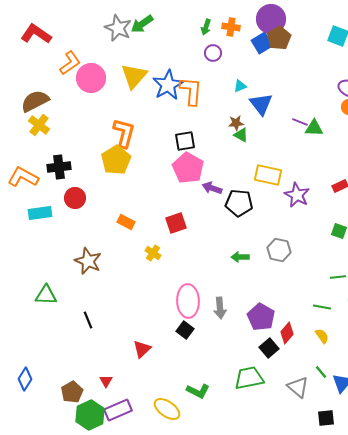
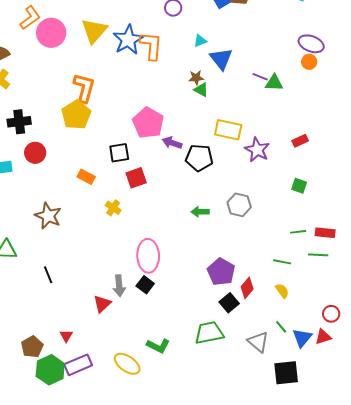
black square: (185, 141) -> (119, 153), moved
gray arrow: (220, 308) -> (119, 286), moved
black square: (326, 418) -> (286, 373), size x1.5

